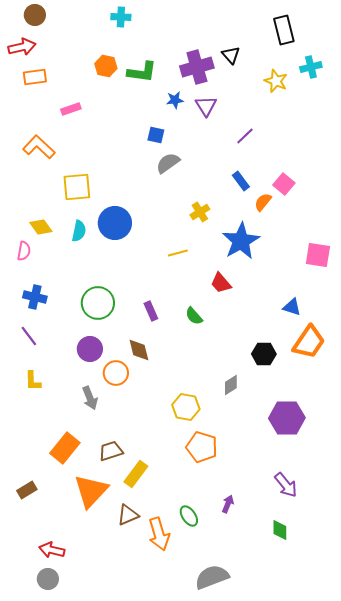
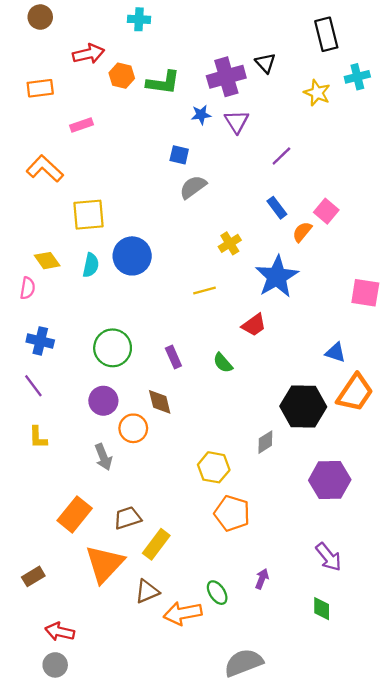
red arrow: (22, 47) -> (88, 54), moved
red trapezoid: (221, 283) -> (254, 325), turned -85
black hexagon: (264, 354) -> (303, 406), size x1.6
brown rectangle: (27, 490) -> (33, 576), moved
orange arrow: (159, 534) -> (183, 613), turned 96

